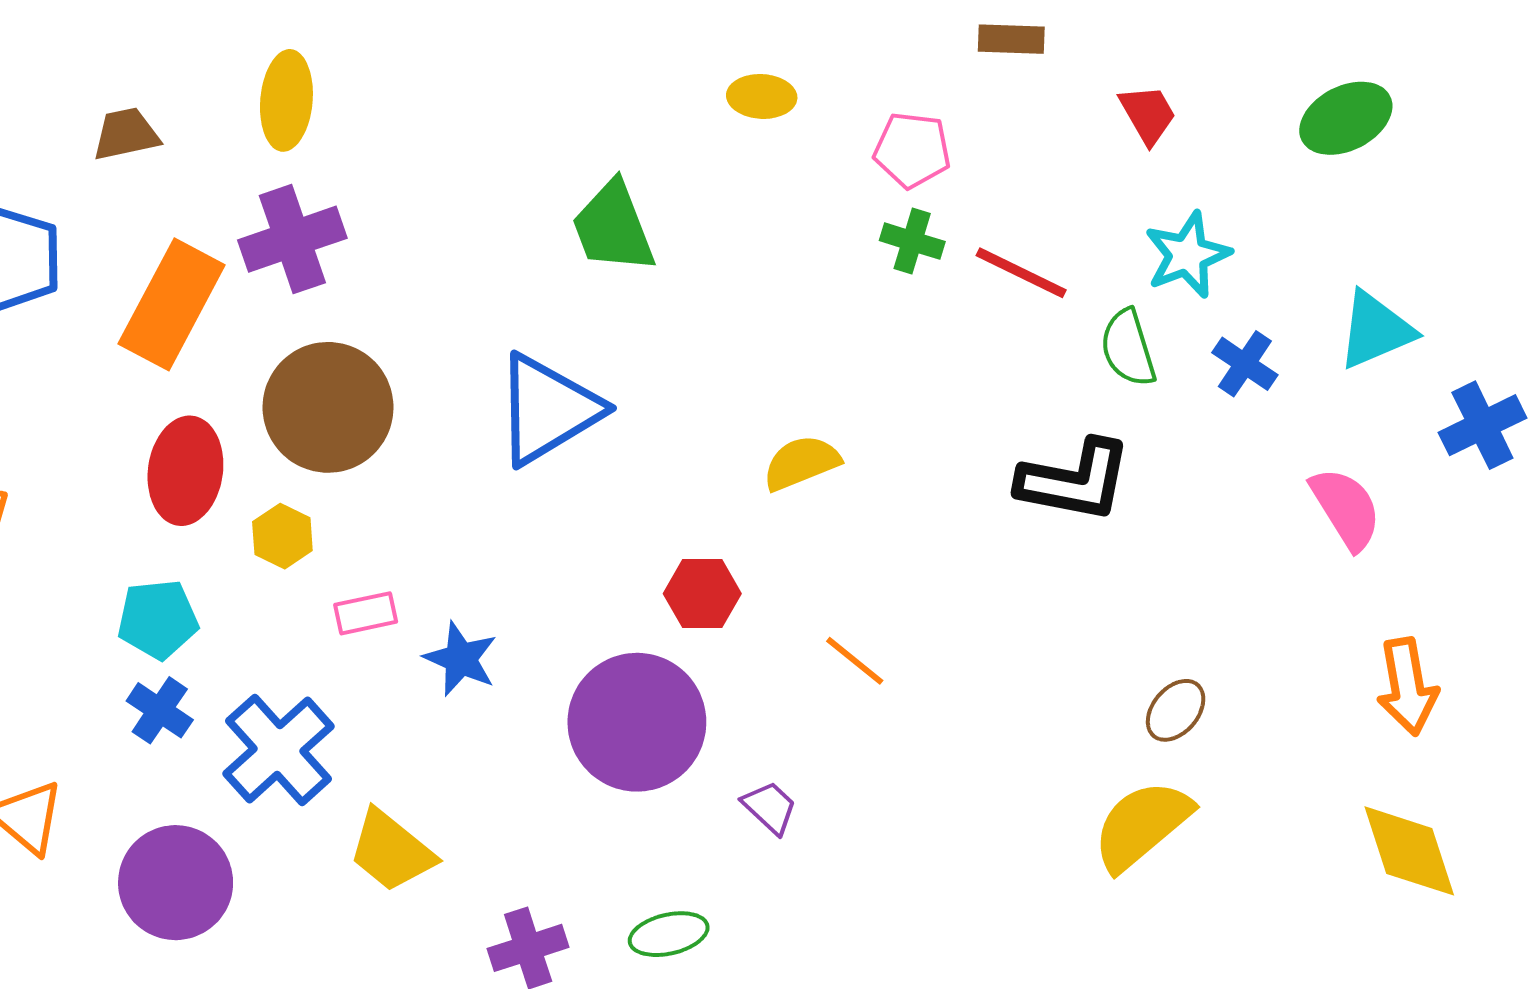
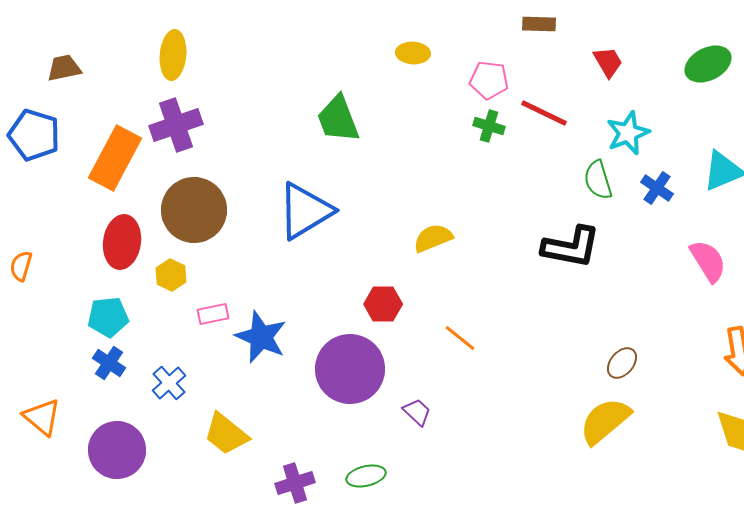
brown trapezoid: (126, 134) -> (64, 68), moved
red line: (1021, 273) -> (544, 113), moved
blue star: (461, 659) -> (261, 337), size x1.4
blue cross: (279, 750) -> (169, 383), size x0.6

